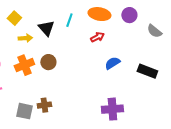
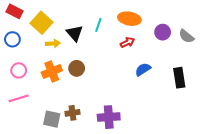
purple circle: (129, 15) -> (163, 32), moved
yellow square: (14, 18) -> (41, 23), size x1.5
black rectangle: (147, 71) -> (179, 78), turned 60
purple cross: (112, 109) -> (109, 117), moved

